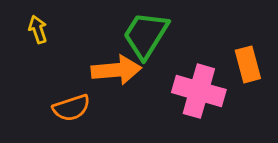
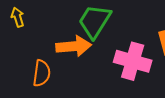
orange semicircle: (71, 108) -> (42, 73), turned -64

